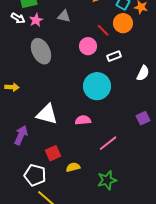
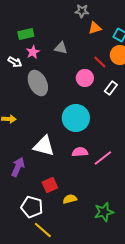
white arrow: (18, 18) -> (15, 62), moved
white rectangle: (114, 56) -> (111, 88), turned -32
cyan circle: (97, 86) -> (76, 118), moved
pink line: (108, 143) -> (103, 158), moved

